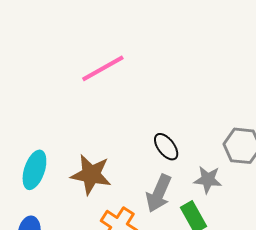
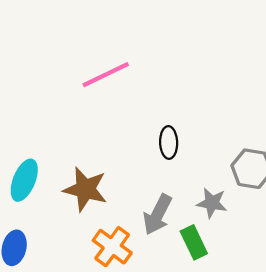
black ellipse: (166, 147) -> (169, 142), moved, turned 32

